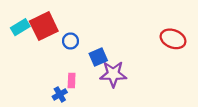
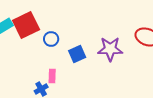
purple star: (113, 74) -> (110, 49), moved

